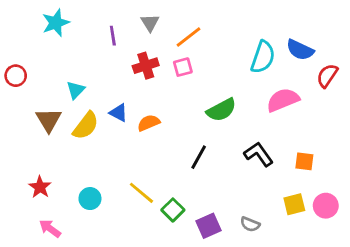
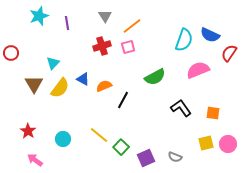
purple line: (113, 36) -> (67, 23), moved
black line: (199, 157) -> (123, 100), moved

